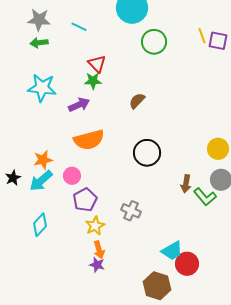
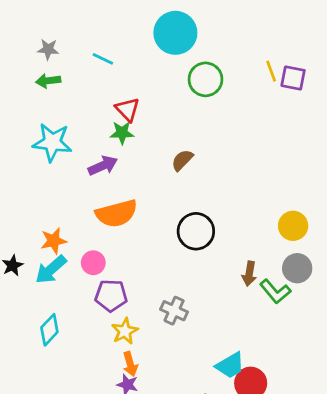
gray star: (39, 20) -> (48, 49), size x0.7
purple pentagon: (85, 200) -> (111, 296), turned 30

